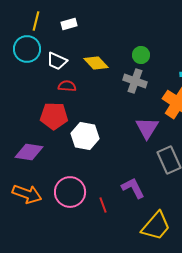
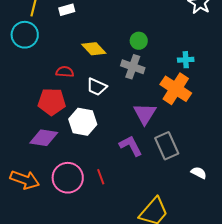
white trapezoid: (57, 61) -> (97, 87), moved
purple diamond: (29, 152) -> (44, 138), moved
purple L-shape: (133, 188) -> (131, 146), moved
red line: (103, 205) -> (101, 177), moved

